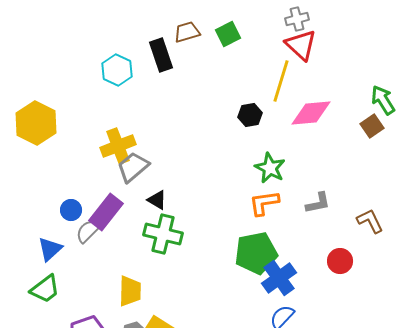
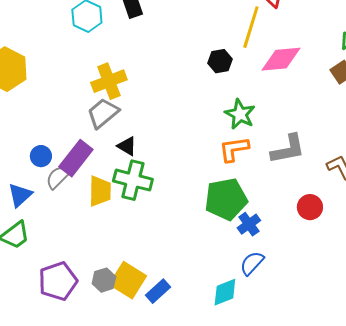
yellow cross: (118, 146) -> (109, 81), moved
gray L-shape: (318, 203) -> (288, 149), size x1.4
blue cross: (279, 278) -> (249, 224), size x0.7
yellow trapezoid: (130, 291) -> (100, 191), moved

